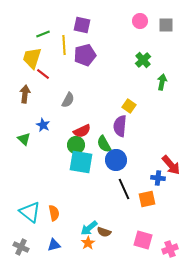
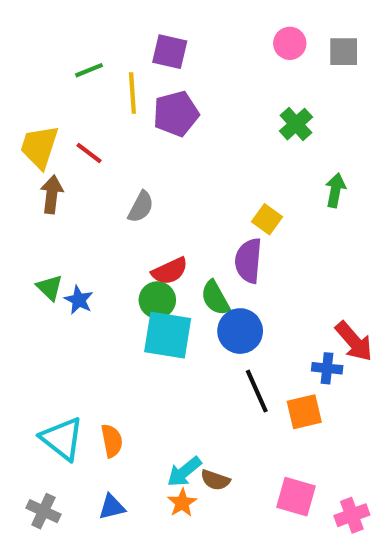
yellow trapezoid: (32, 58) -> (39, 147), moved
green arrow: (162, 82) -> (335, 190), moved
blue star: (43, 125) -> (79, 300), moved

